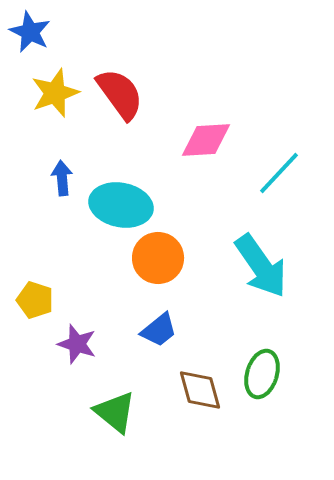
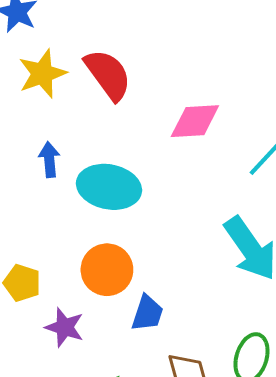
orange circle: (158, 258) -> (107, 270), moved
blue trapezoid: (159, 330) -> (147, 313), turned -33

